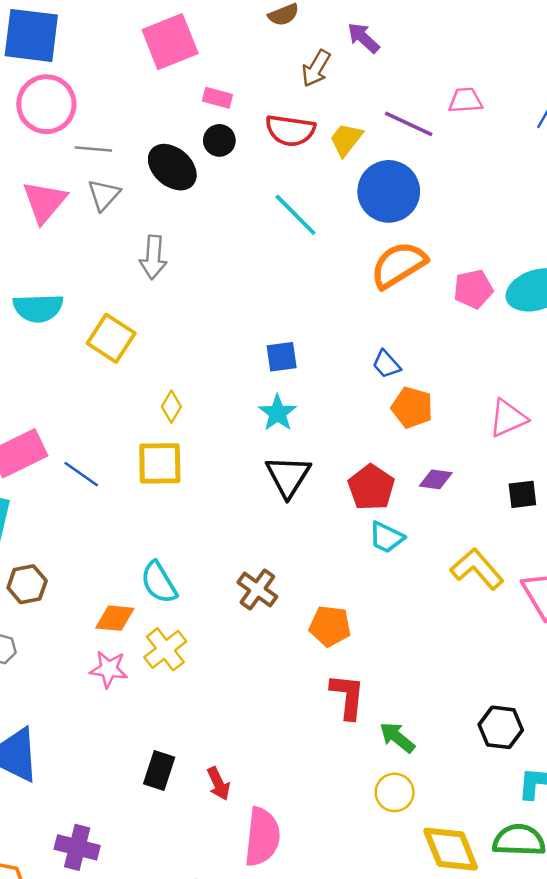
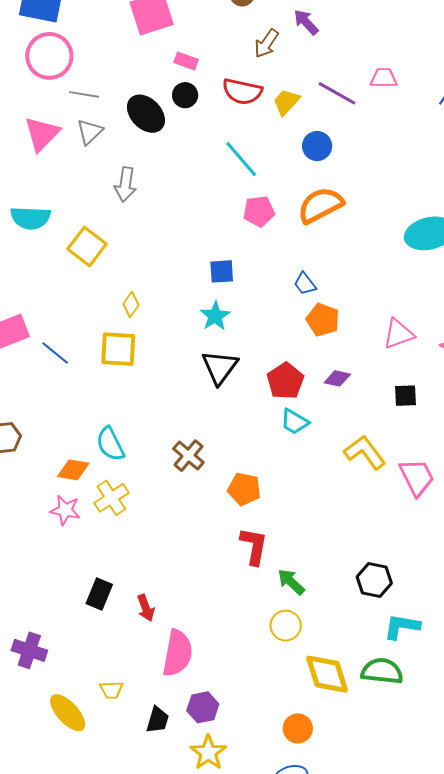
blue circle: (389, 191) -> (317, 146), size x0.6
pink pentagon: (473, 289) -> (259, 211), moved

